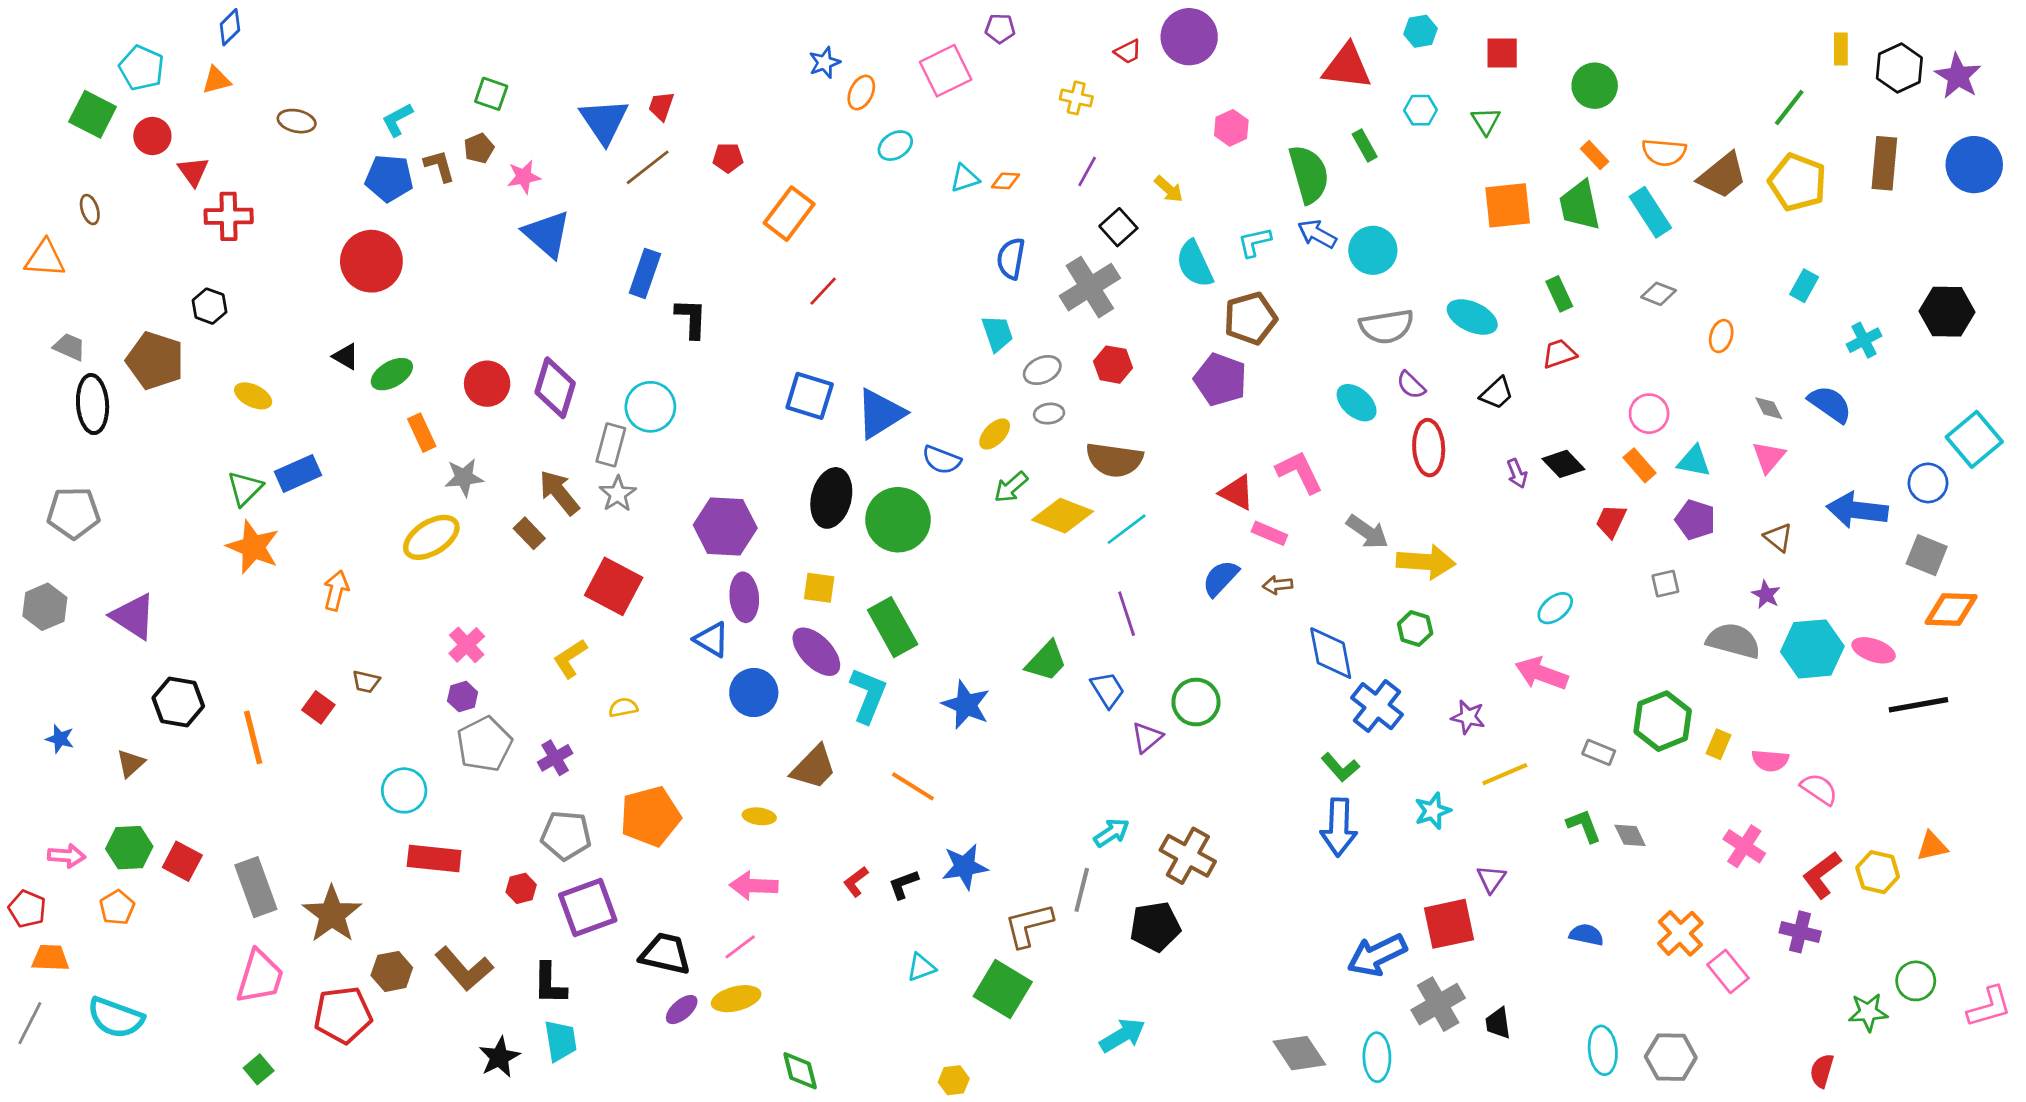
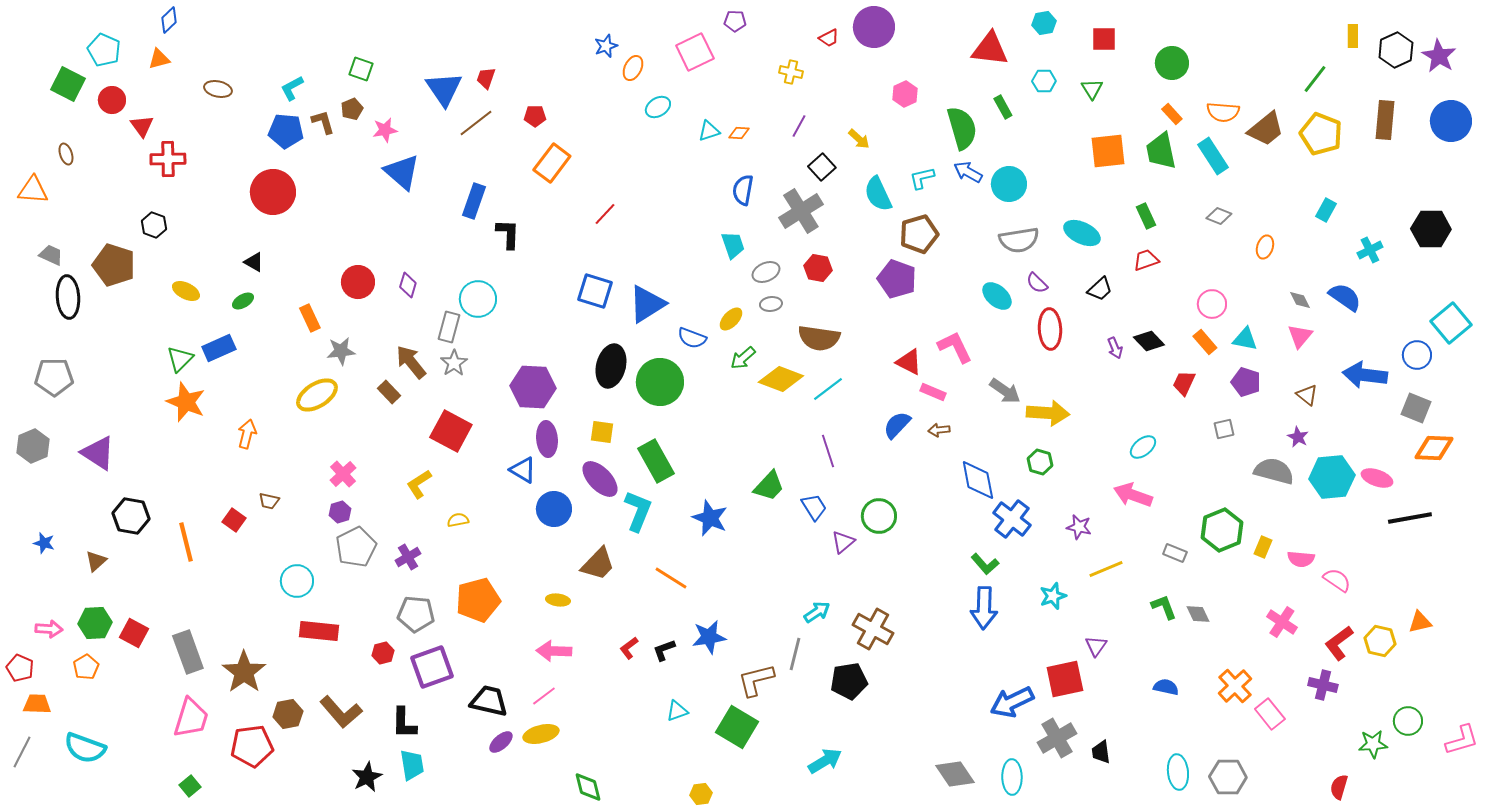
orange rectangle: (789, 214) -> (552, 163), moved
green ellipse: (392, 374) -> (243, 301), moved, size x0.7
purple diamond: (555, 388) -> (408, 285), size x0.6

